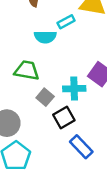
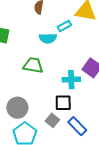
gray square: (45, 97) -> (52, 120), moved
black square: (64, 117) -> (63, 103), turned 30

